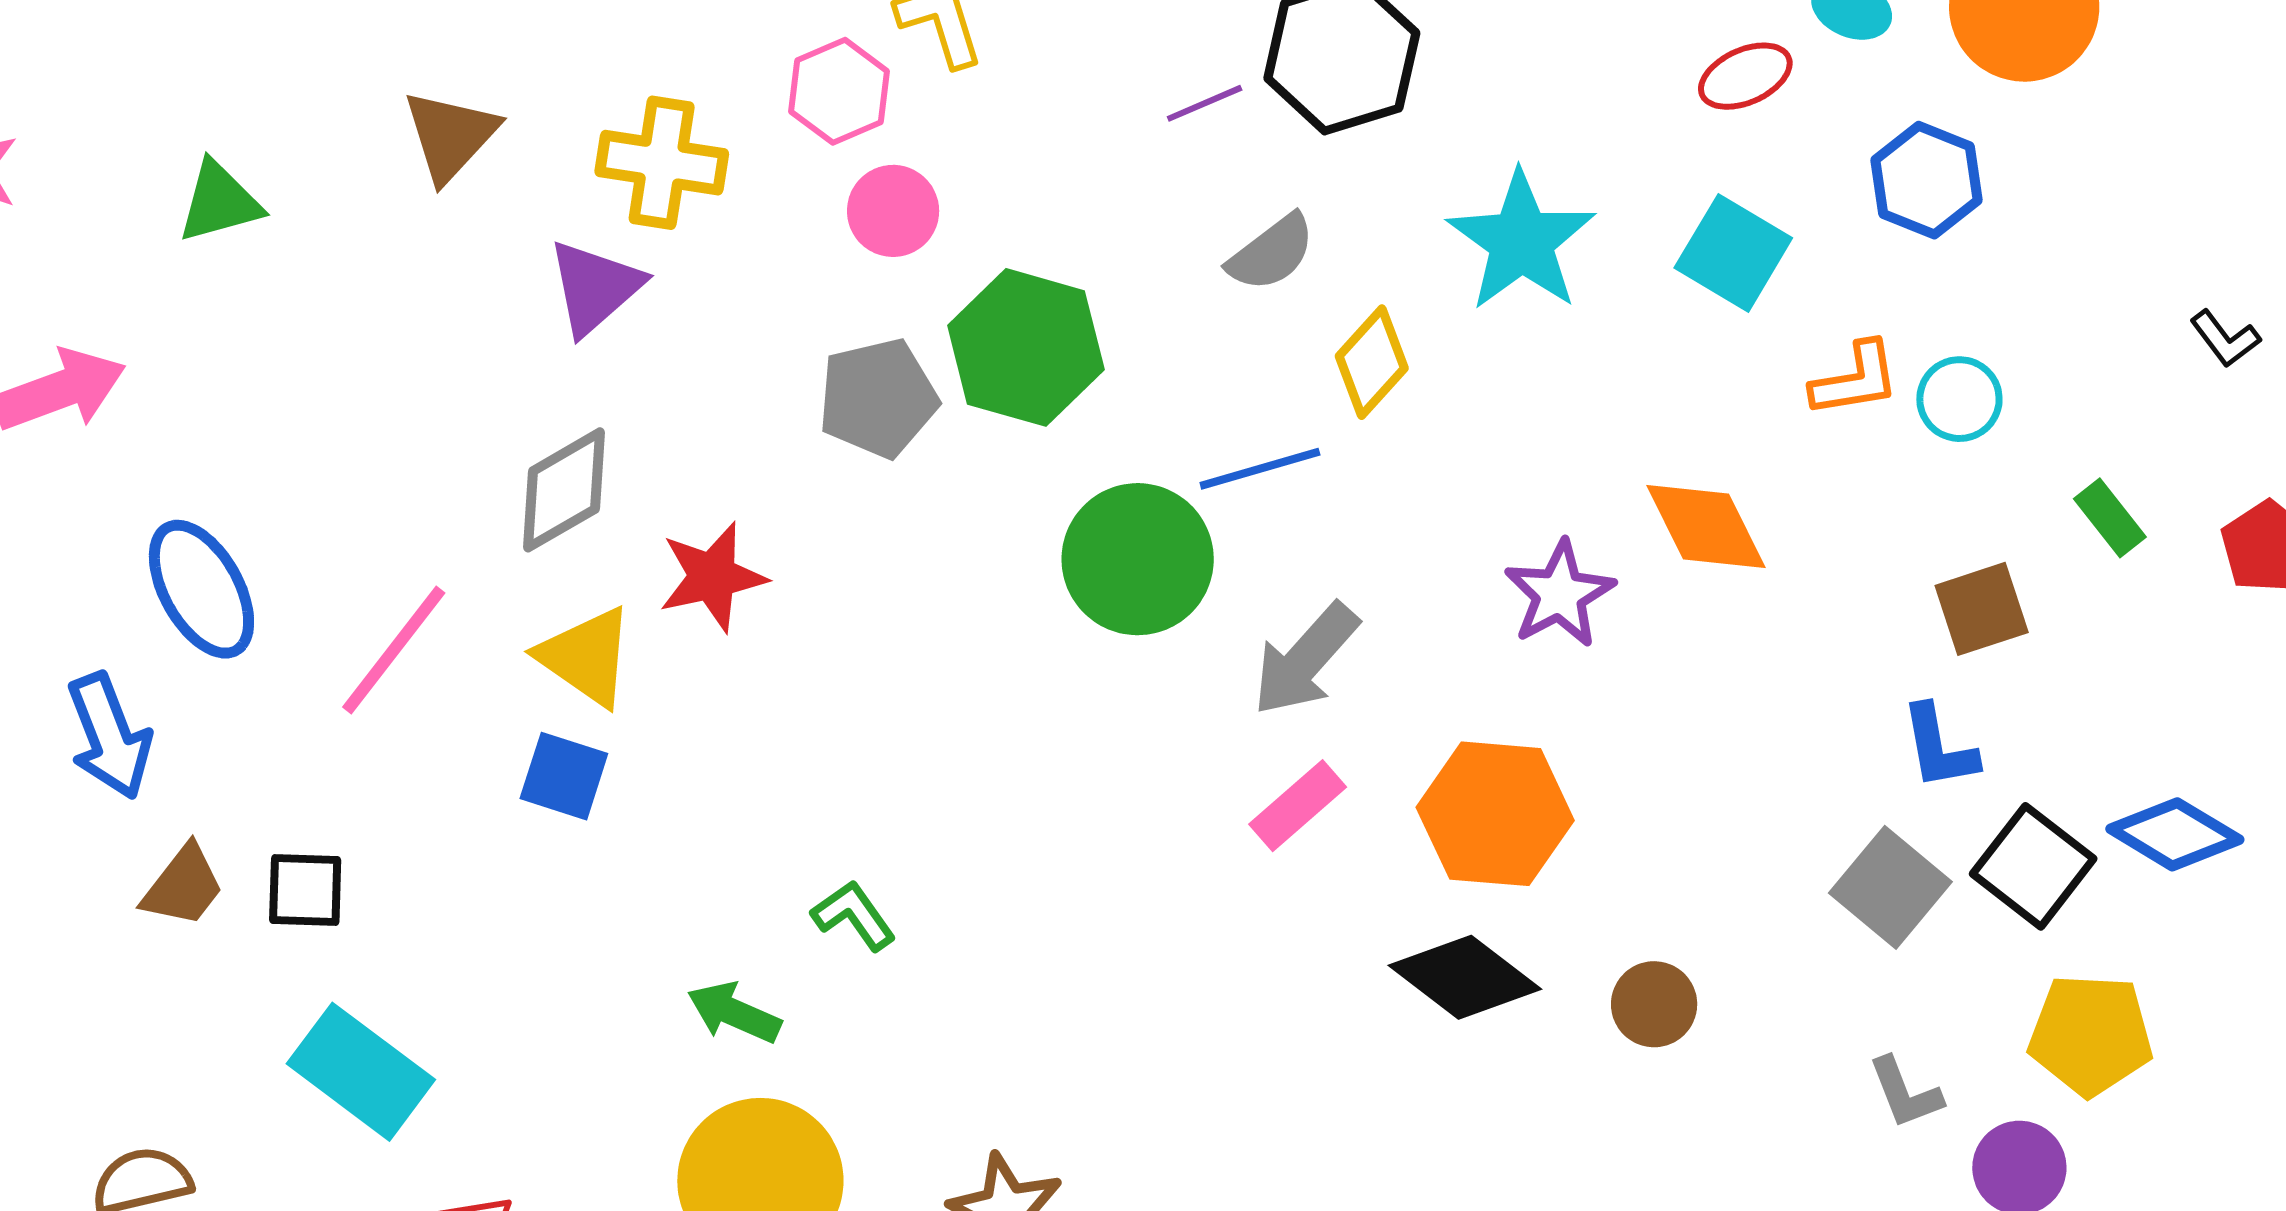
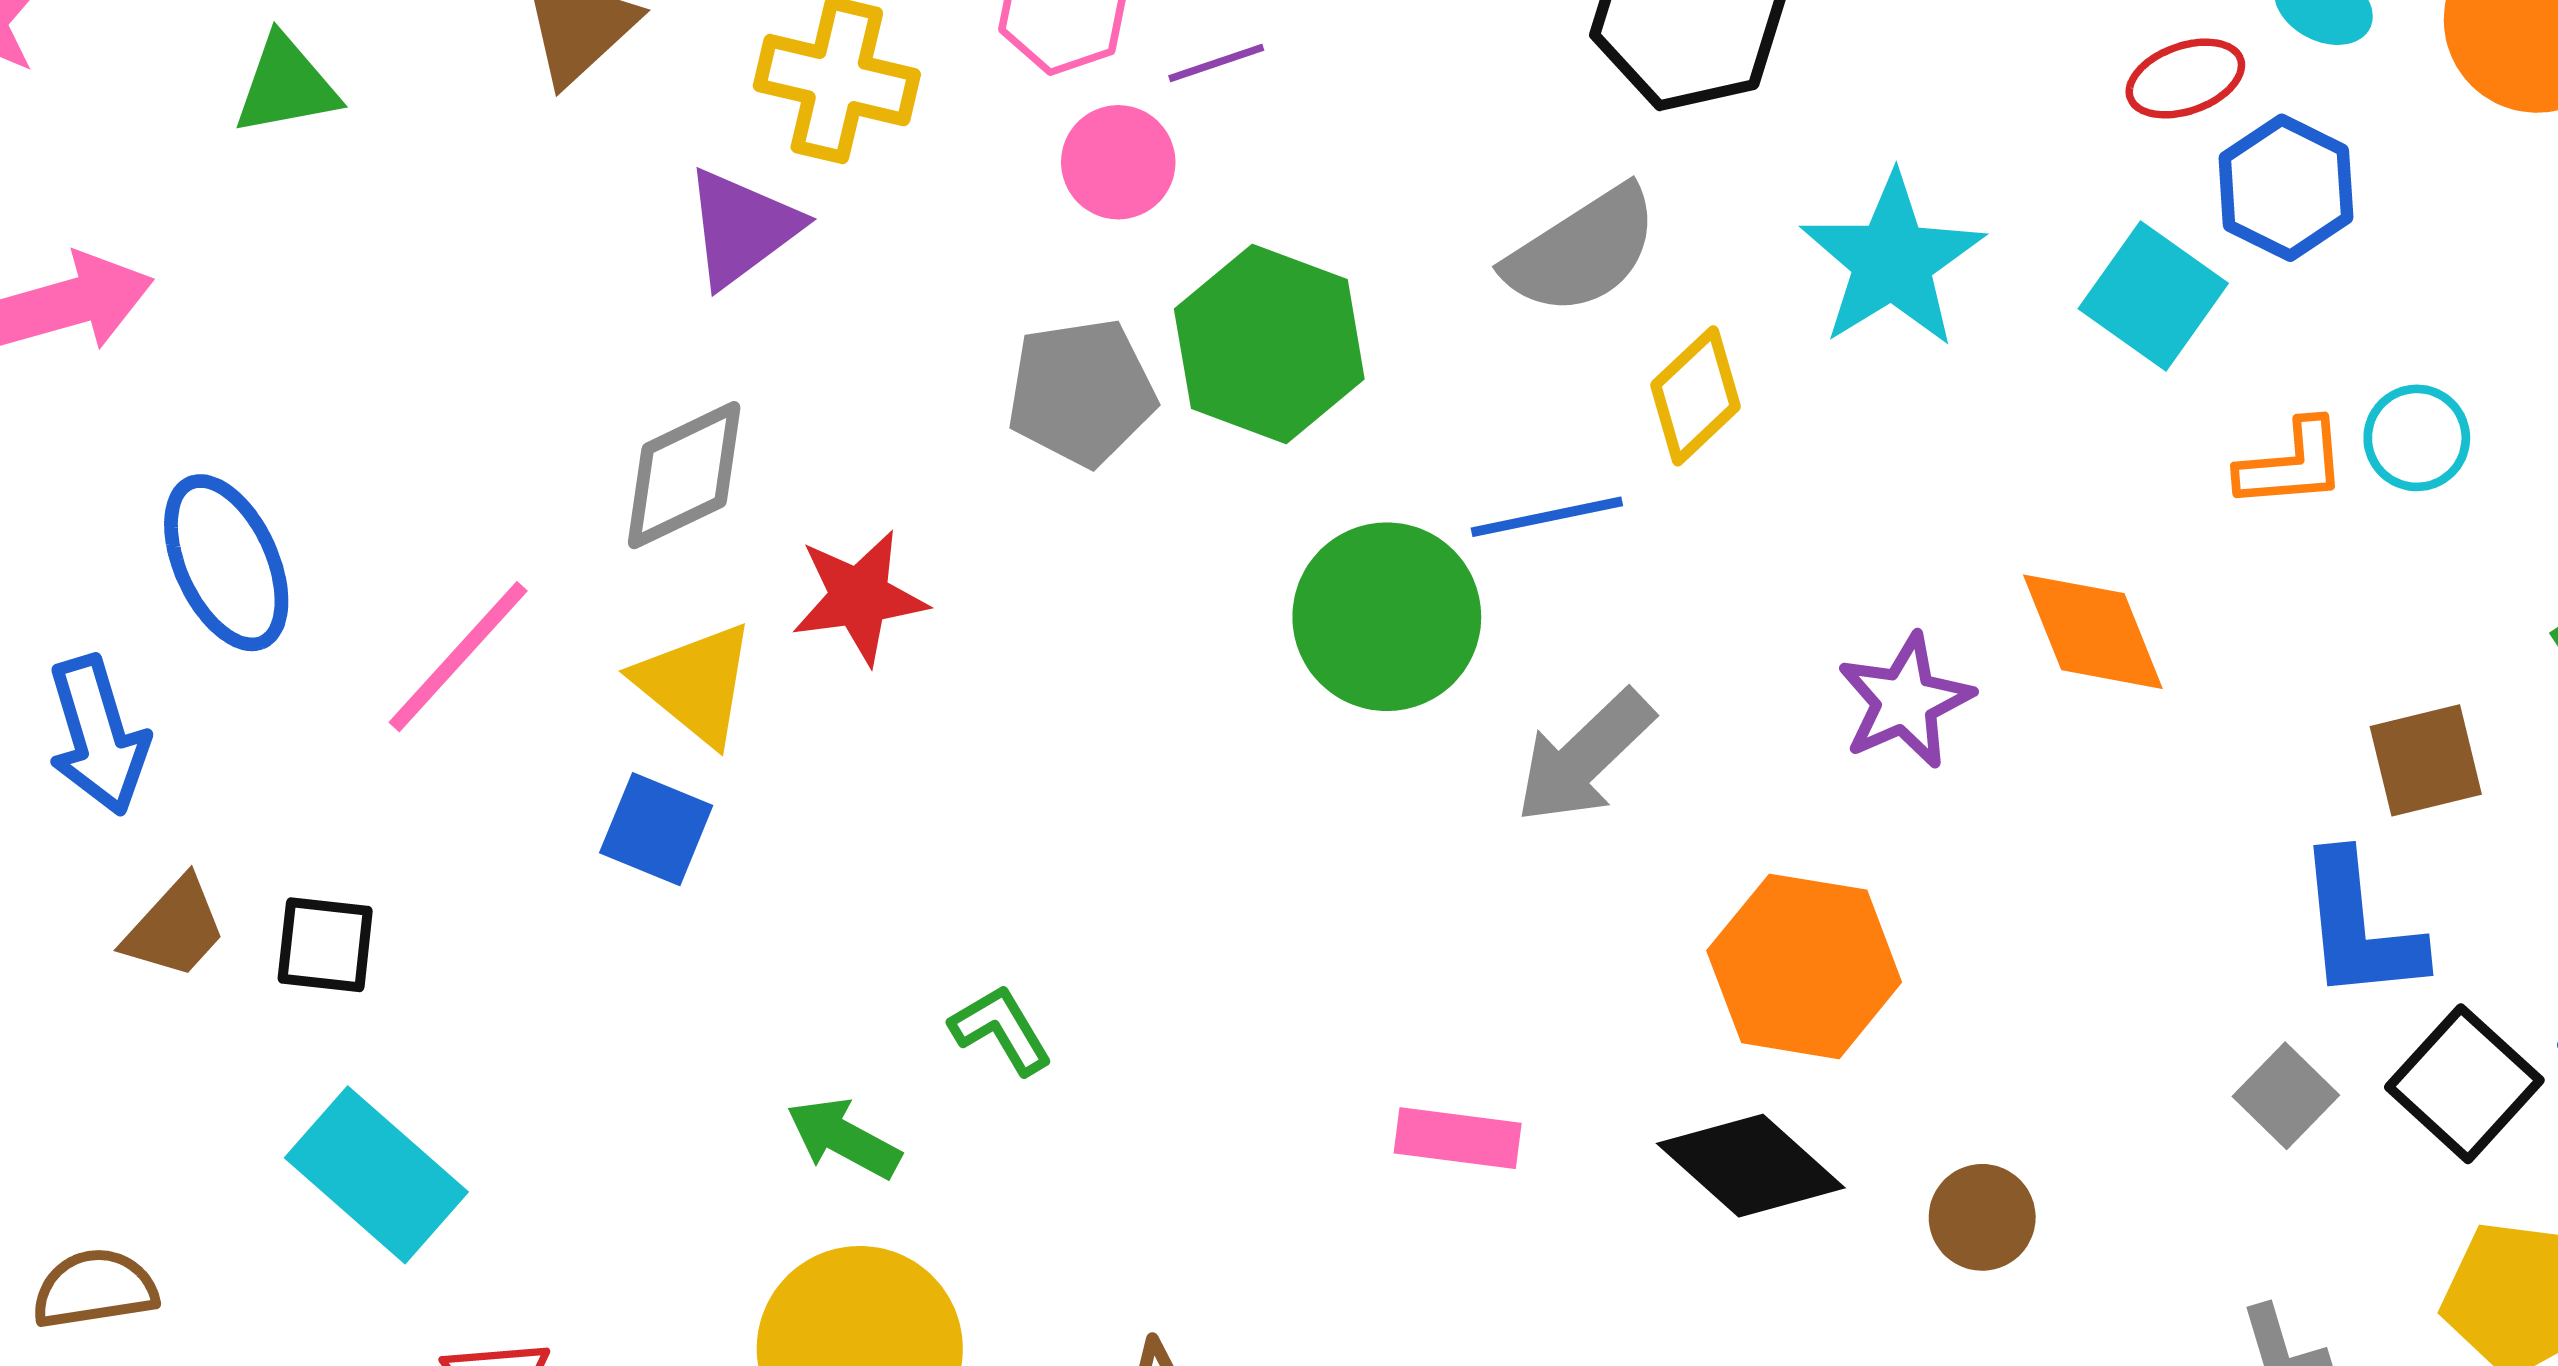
purple line: (1205, 103) -> (1216, 63), moved
blue hexagon: (1927, 180) -> (2286, 188), moved
gray semicircle: (1271, 253) -> (1582, 251), size x1.4
cyan circle: (1959, 399) -> (2417, 438), moved
blue L-shape: (1939, 747) -> (2359, 927), size x1.4
pink rectangle: (1298, 806) -> (1458, 1138), moved, turned 44
gray square: (1890, 887) -> (2286, 1096), size x0.7

